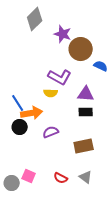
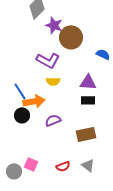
purple star: (63, 34) -> (54, 25), moved
brown circle: (81, 49) -> (71, 37), moved
purple L-shape: (60, 77) -> (48, 60), moved
red semicircle: (61, 178) -> (63, 166), turned -48

